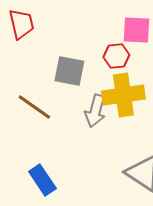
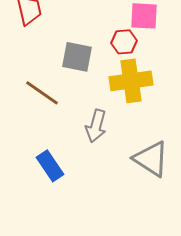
gray arrow: (95, 111) -> (96, 126), moved

